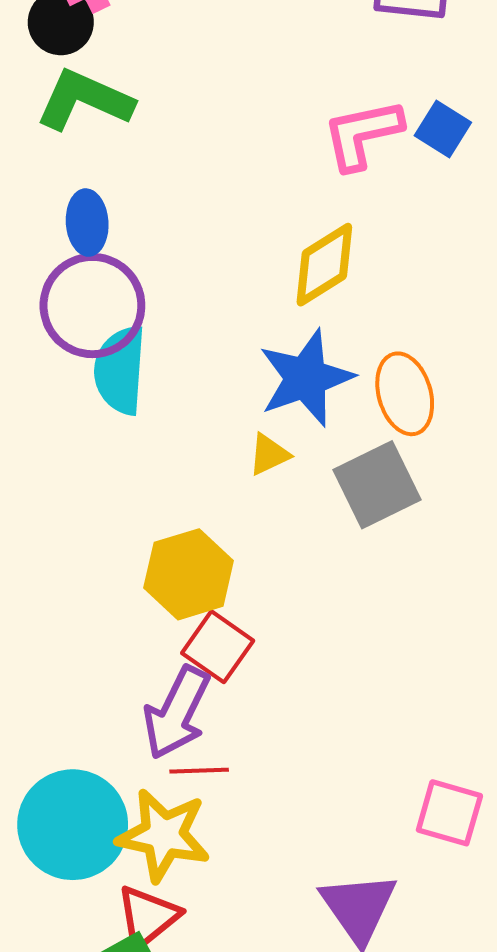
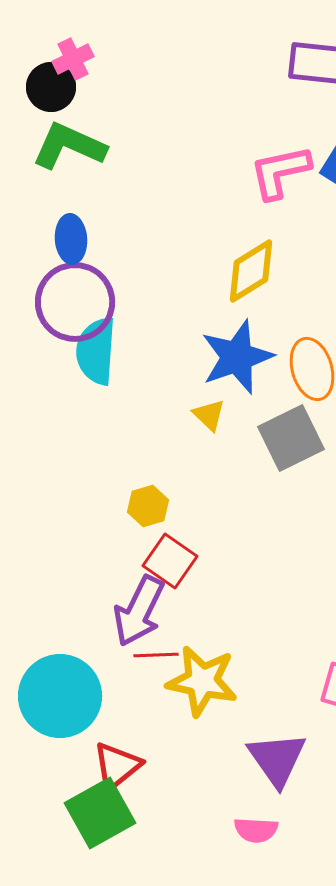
yellow triangle: (269, 454) -> (209, 415), turned -51
yellow hexagon: (189, 574) -> (148, 506), size x0.6
yellow star: (164, 835) -> (202, 681), moved

